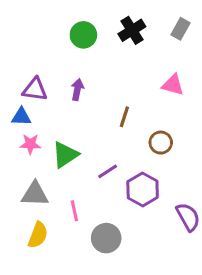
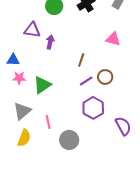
purple triangle: (35, 89) -> (32, 30), moved
purple line: (108, 171) -> (86, 81), moved
gray triangle: (35, 194) -> (22, 111), turned -42

